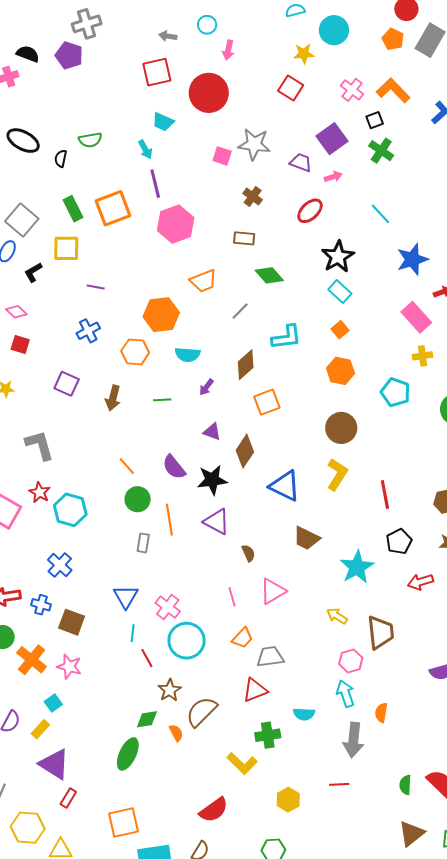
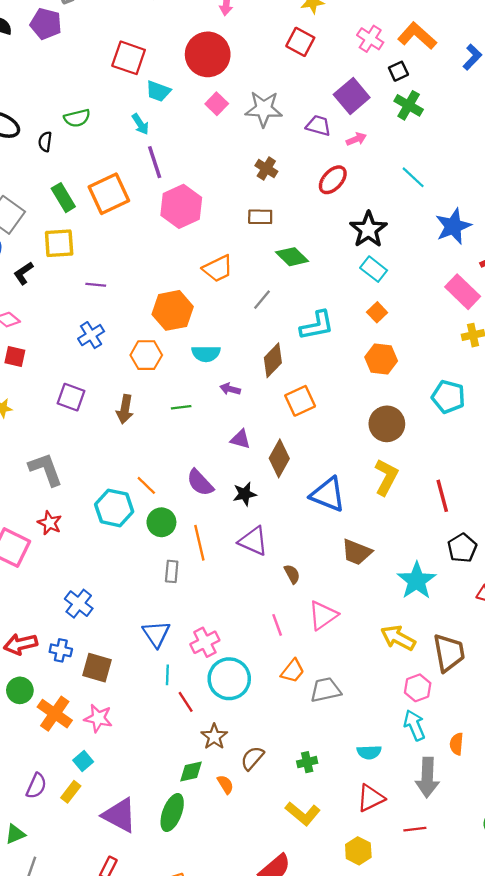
red square: (157, 72) -> (129, 58), moved, turned 36
pink square: (222, 156) -> (217, 104), moved, turned 30
purple arrow: (206, 387) -> (230, 389), turned 72
cyan pentagon: (395, 392) -> (448, 397), moved
black star: (212, 480) -> (245, 494), size x0.7
cyan hexagon: (70, 510) -> (114, 508), moved
pink cross: (168, 607) -> (205, 642), turned 30
yellow arrow: (337, 616) -> (398, 638), size x1.4
red triangle: (255, 690) -> (371, 798), moved
brown semicircle: (202, 712) -> (252, 758), size x0.7
green cross: (268, 735) -> (307, 762), moved, size x0.7
purple triangle: (54, 764) -> (120, 815), moved

